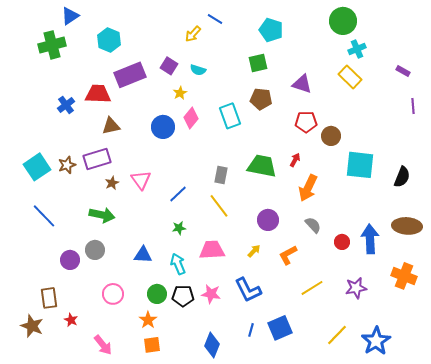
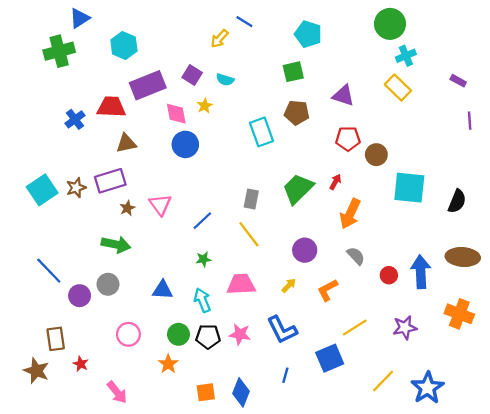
pink diamond: (191, 118) -> (176, 114), moved, turned -50
green trapezoid: (262, 166) -> (298, 189), turned -56
blue line: (44, 216) -> (49, 271), moved
blue square: (280, 328) -> (330, 358), moved
orange square: (152, 345) -> (206, 392), moved

